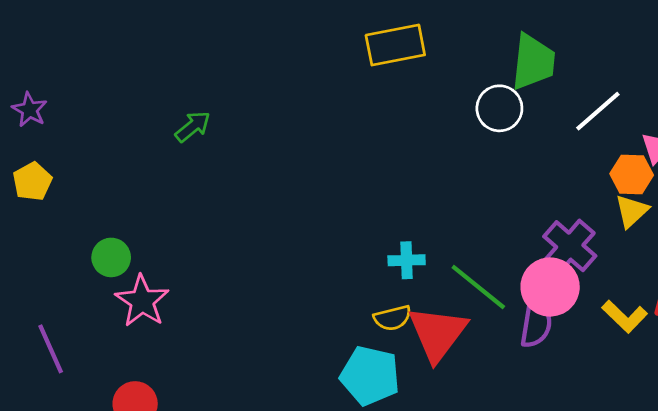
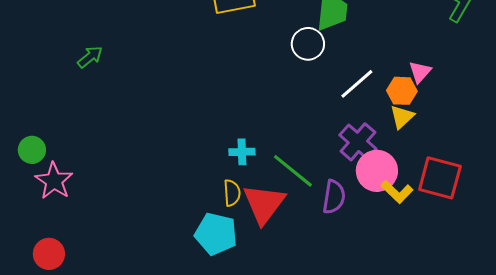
white line: (598, 111) -> (357, 84), moved
pink circle: (550, 287) -> (377, 171), moved
yellow semicircle: (393, 318) -> (232, 193), turned -80

